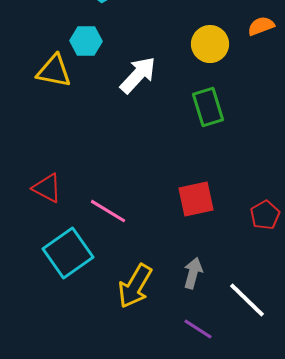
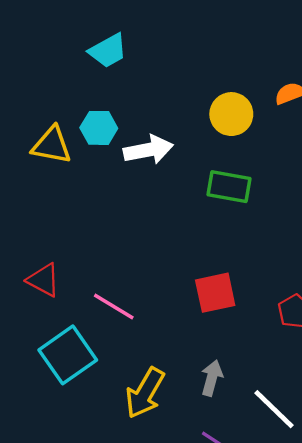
cyan hexagon: (86, 41) -> (99, 128), moved
white arrow: (138, 75) -> (148, 150), turned 36
green rectangle: (208, 107) -> (229, 187), turned -63

